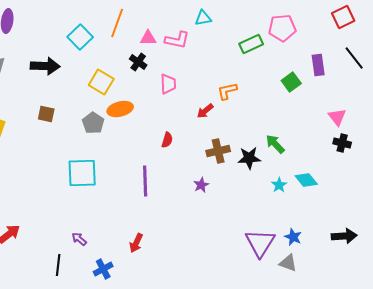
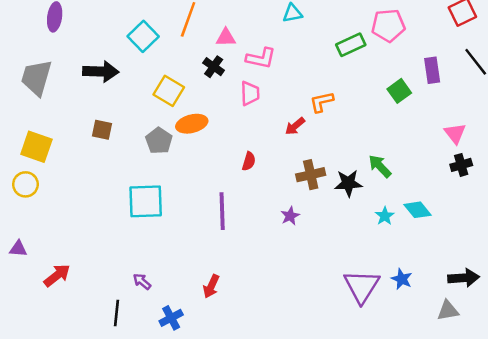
pink L-shape: (177, 40) -> (261, 58), moved
black cross: (342, 143) -> (461, 165), turned -30
gray triangle: (288, 263) -> (448, 311), moved, turned -30

